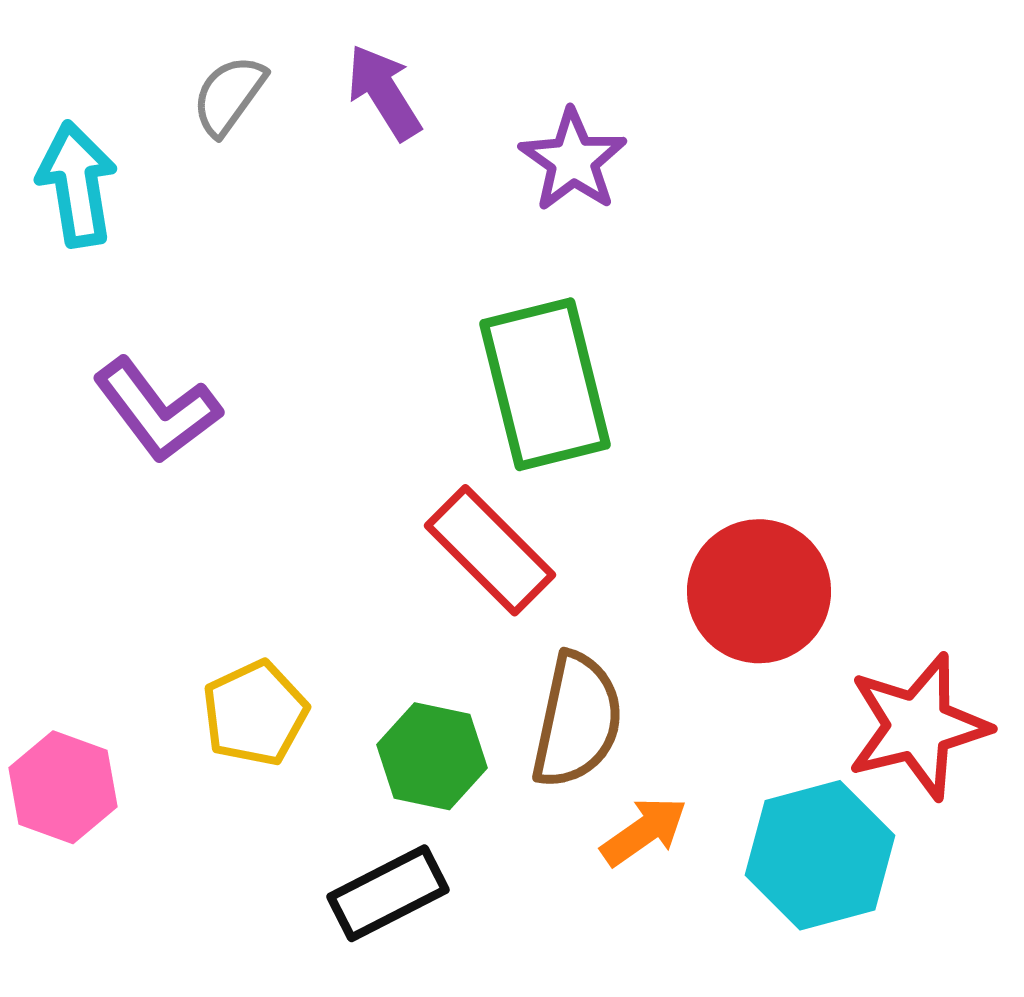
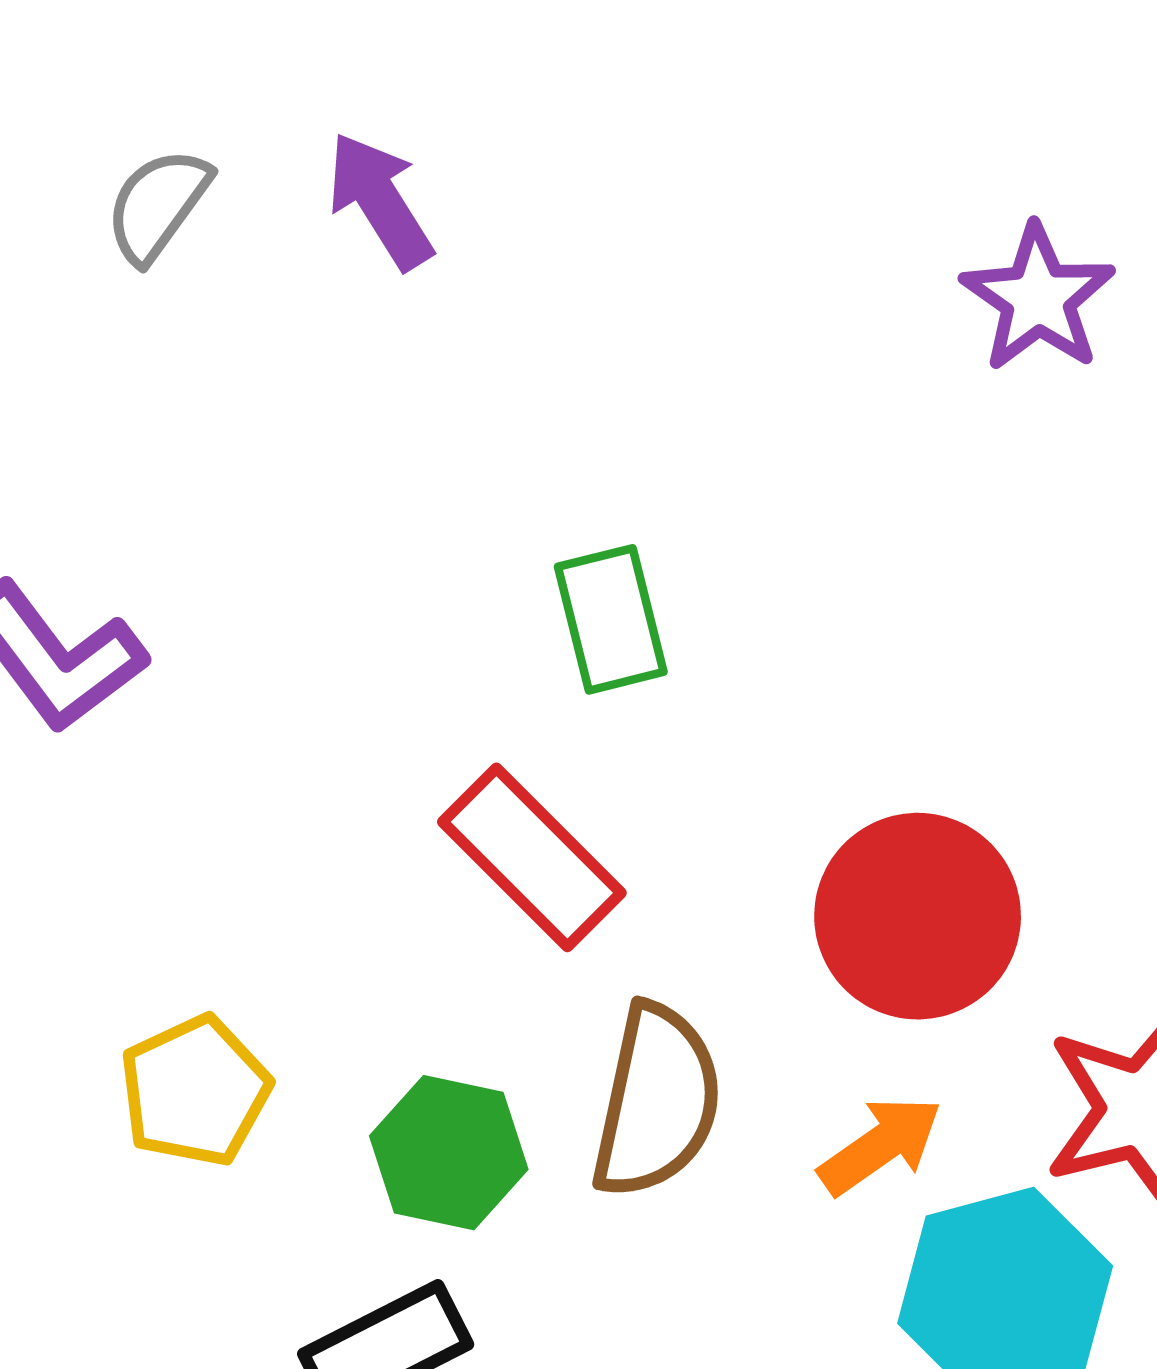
purple star: (573, 160) -> (1038, 298), moved
green rectangle: (545, 384) -> (611, 619), size x0.6
orange arrow: (644, 831) -> (880, 1146), moved

